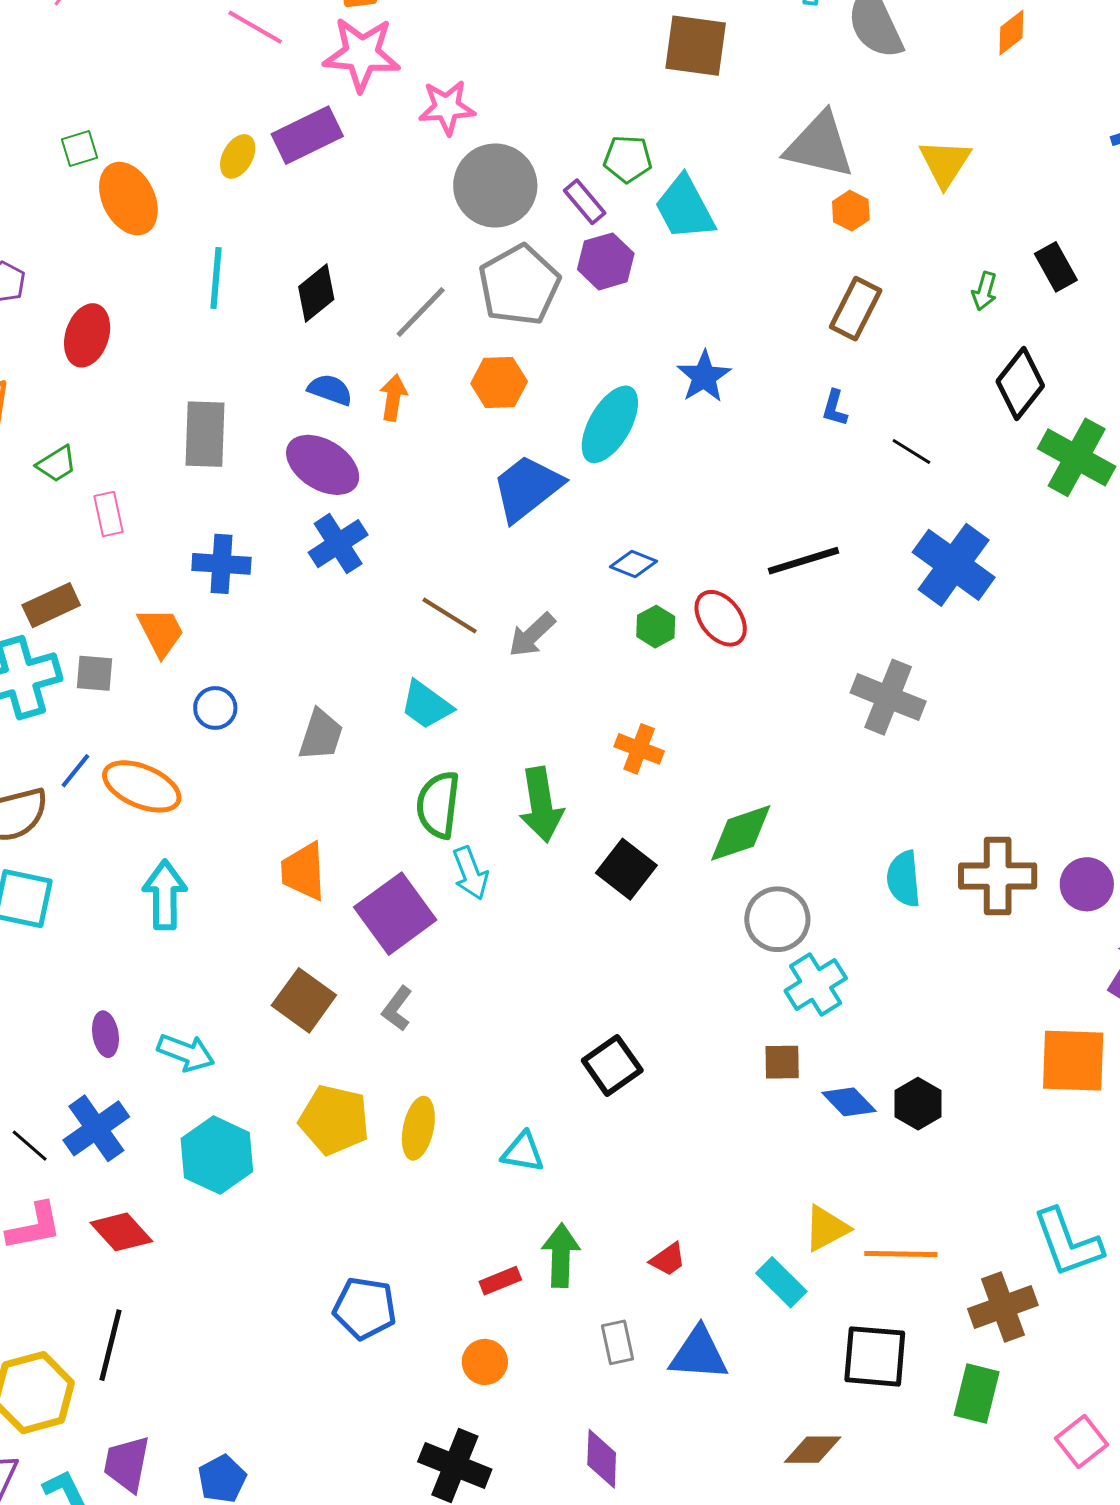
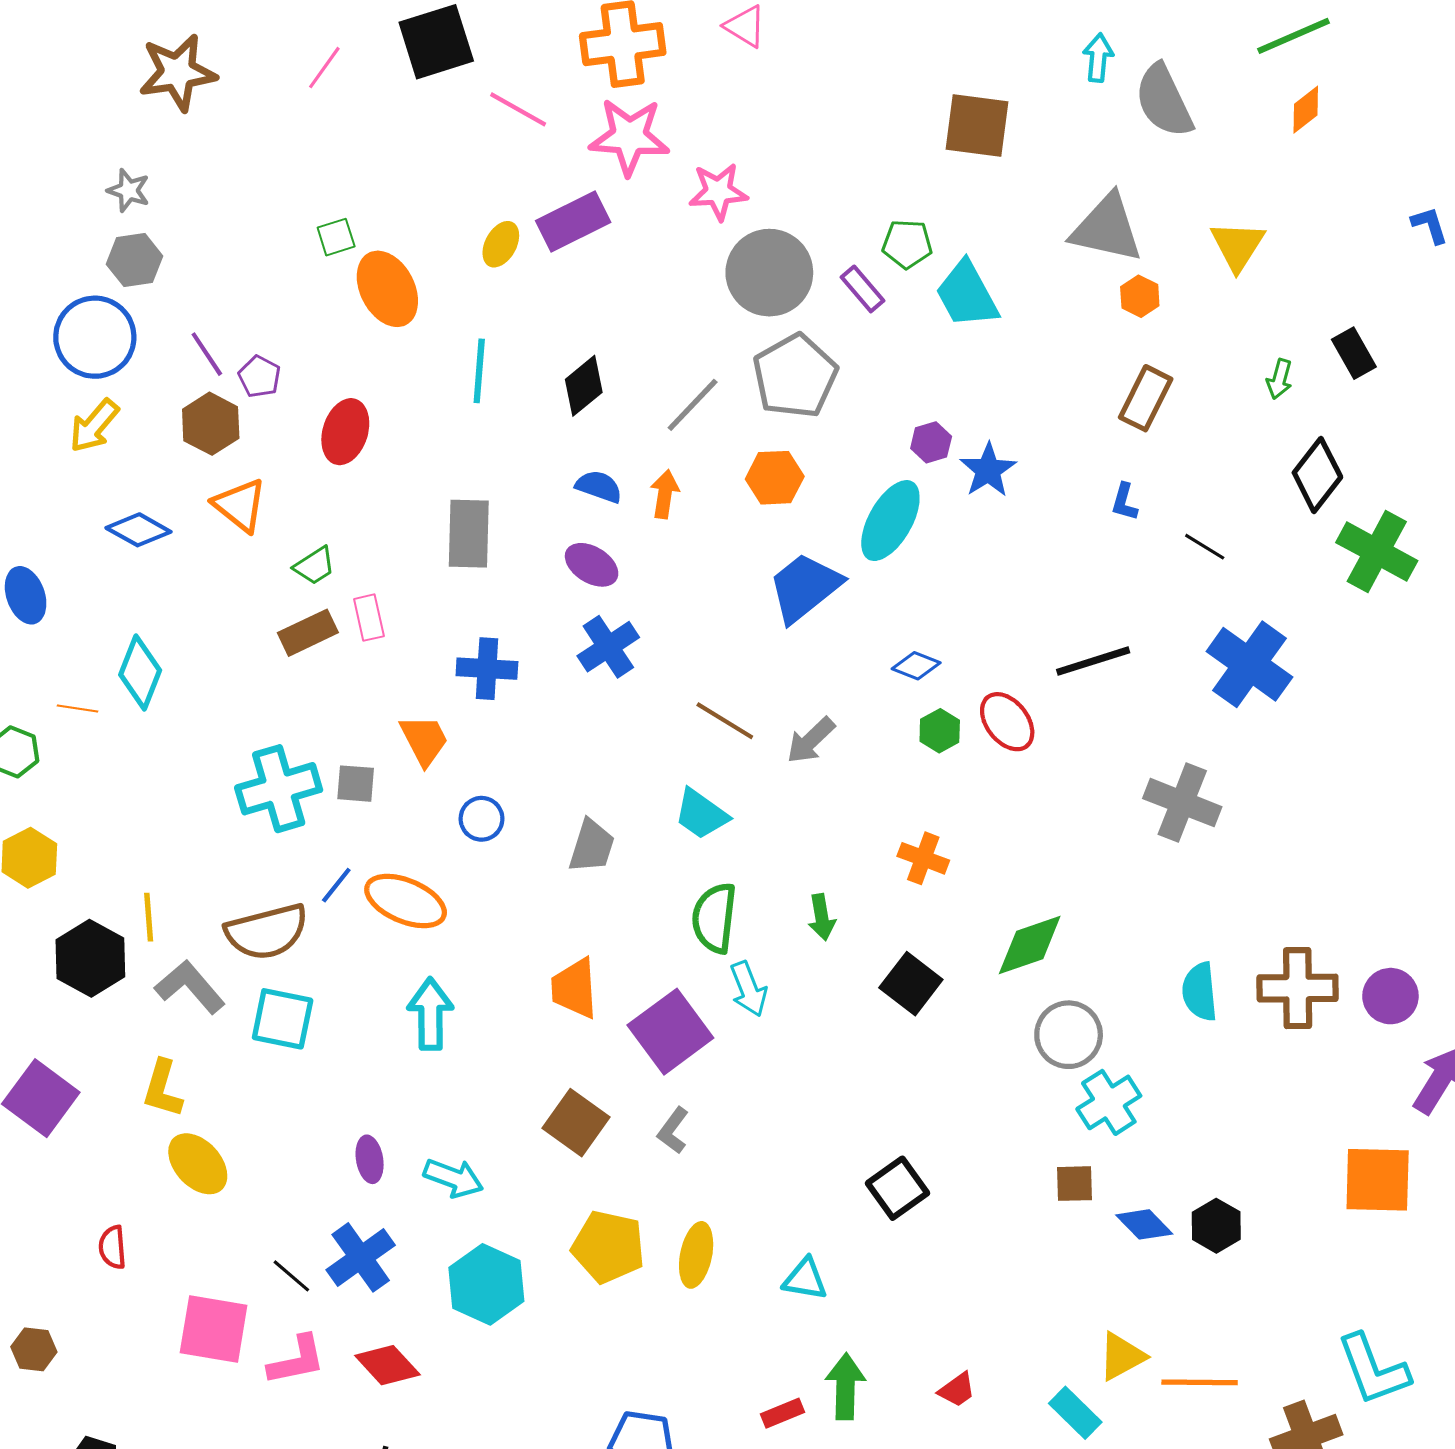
purple hexagon: (606, 261) -> (931, 442), moved, size x0.7
purple ellipse: (323, 465) -> (592, 565), size x0.7
brown rectangle: (51, 605) -> (308, 633), moved
green arrow: (541, 805) -> (822, 917), size x0.6

